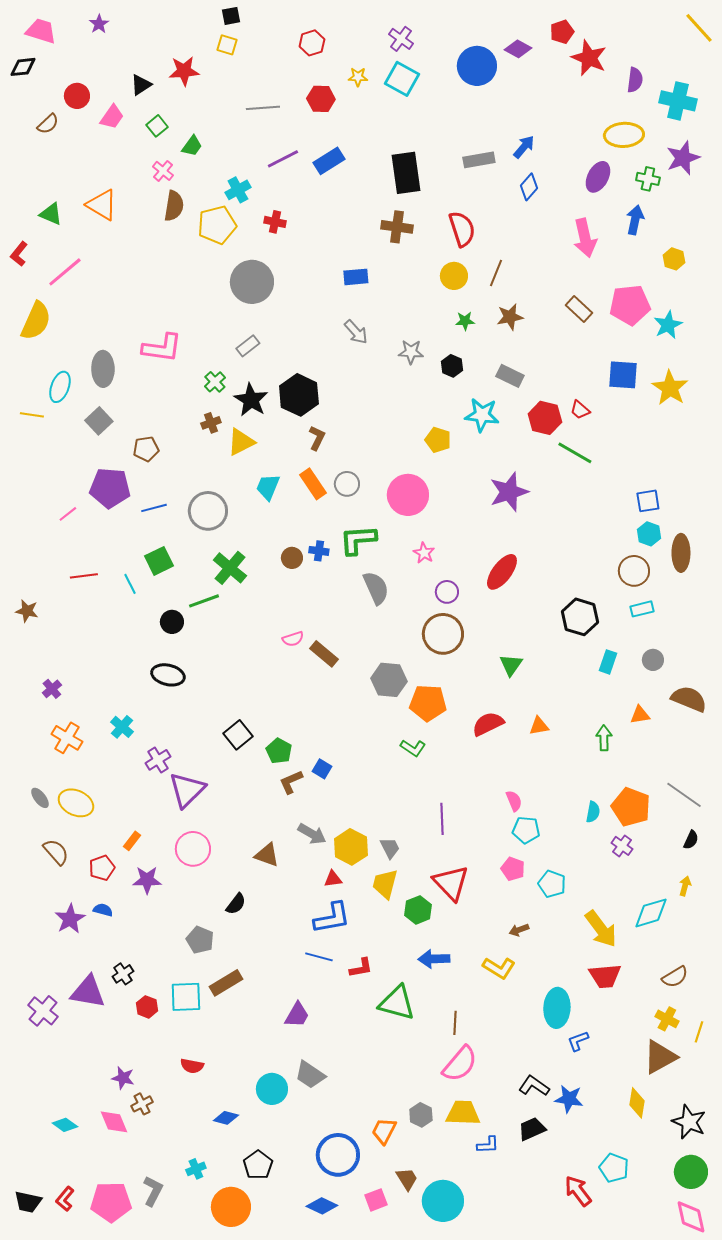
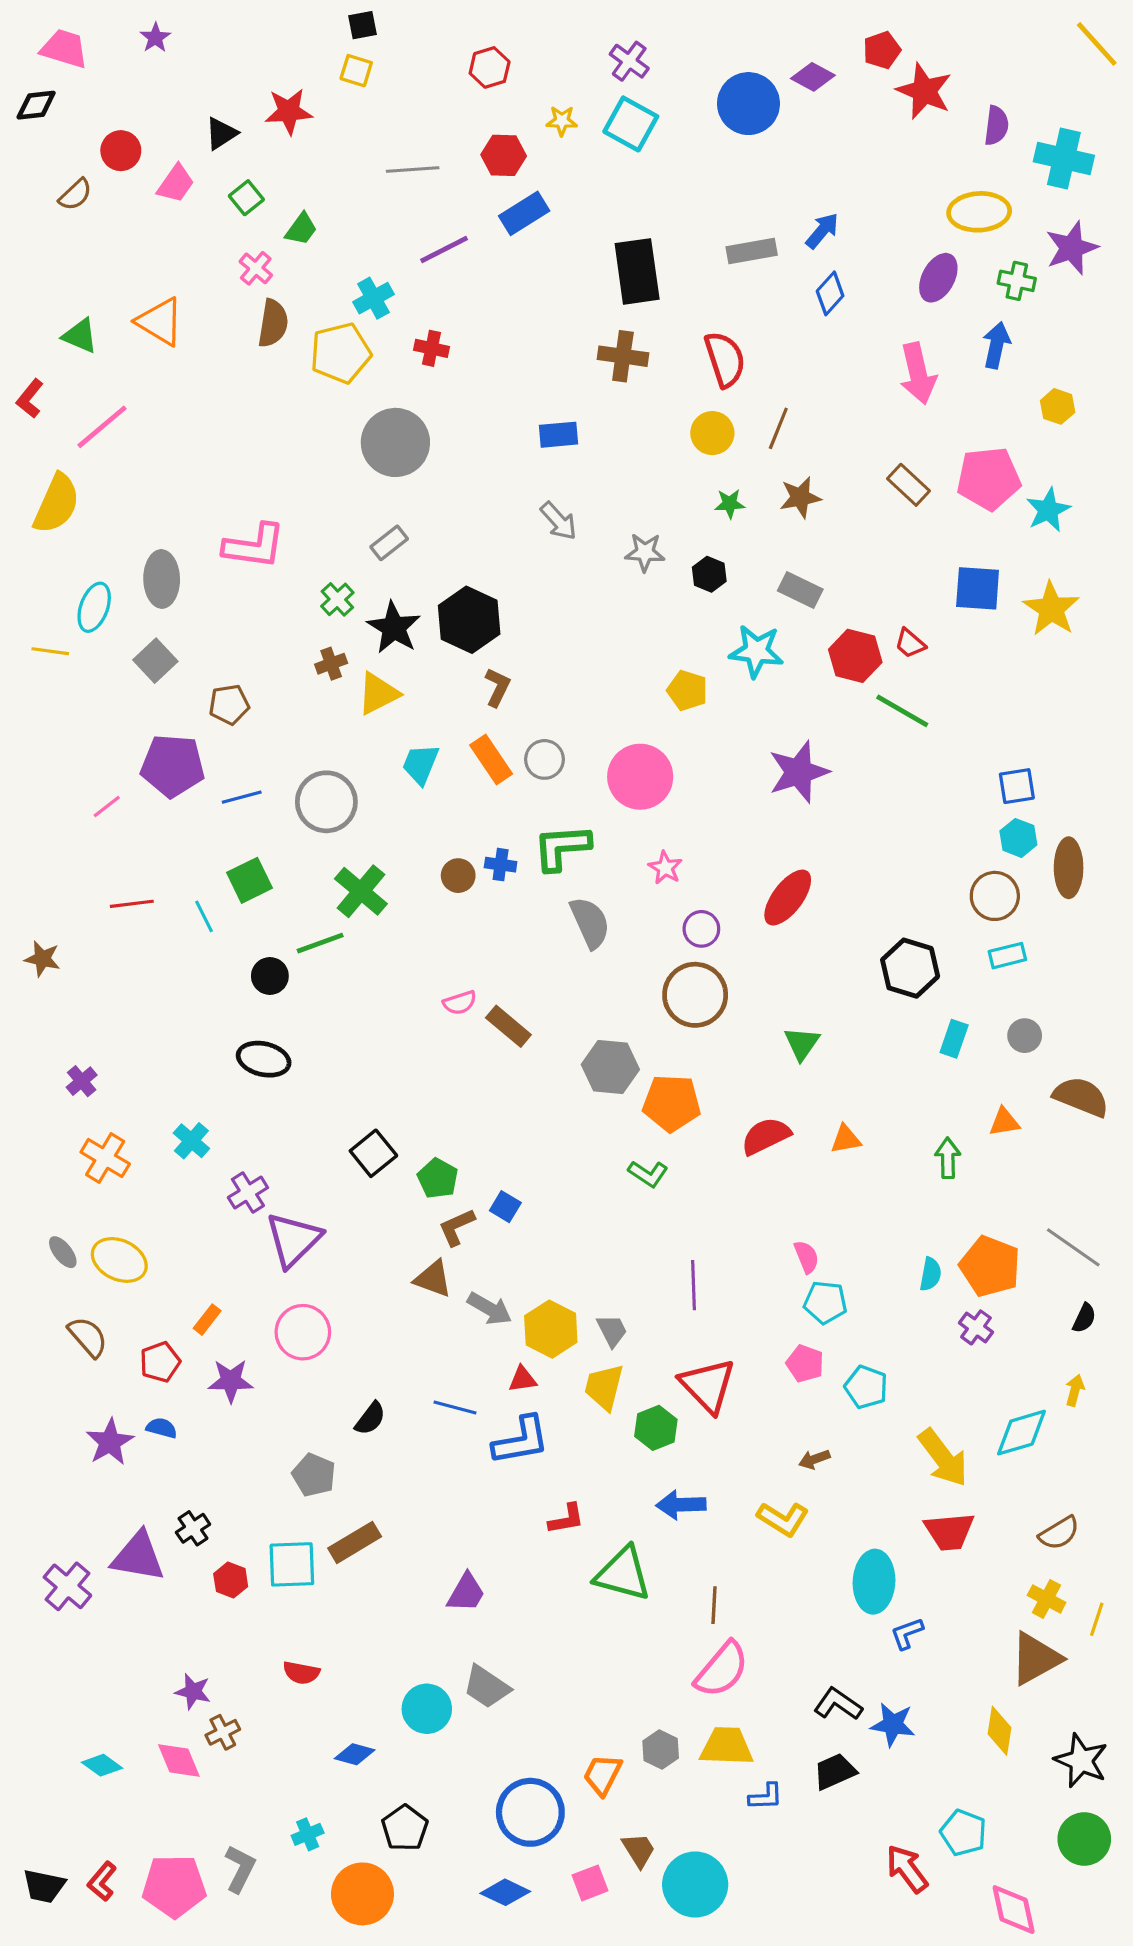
blue rectangle: (329, 161) -> (524, 213), moved
brown triangle: (267, 855) -> (433, 1279), moved
blue line: (319, 957) -> (455, 1407), moved
pink diamond: (691, 1217) -> (1014, 1910), moved

